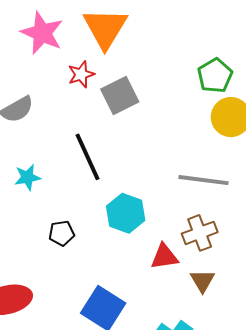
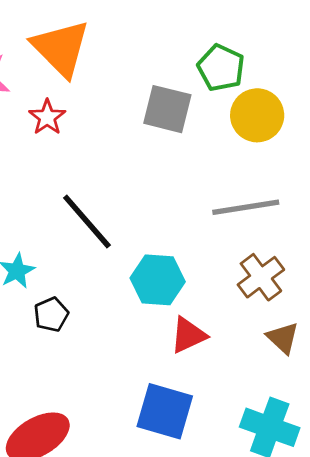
gray square: (120, 96) -> (167, 109), moved, turned -33
black pentagon: (61, 233) -> (51, 315), moved
red triangle: (164, 257) -> (188, 335), moved

